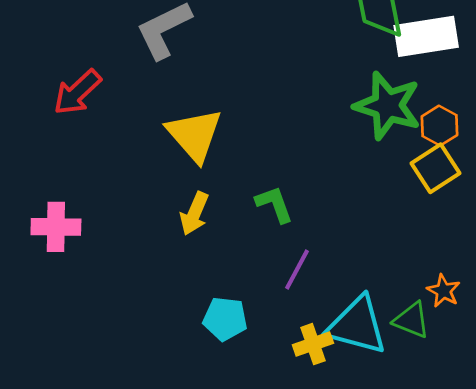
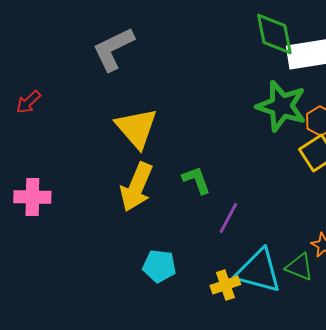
red arrow: (77, 92) -> (28, 102), moved, size x0.7
yellow arrow: (194, 214) -> (136, 187), size x1.5
purple line: (297, 269) -> (228, 218), moved

